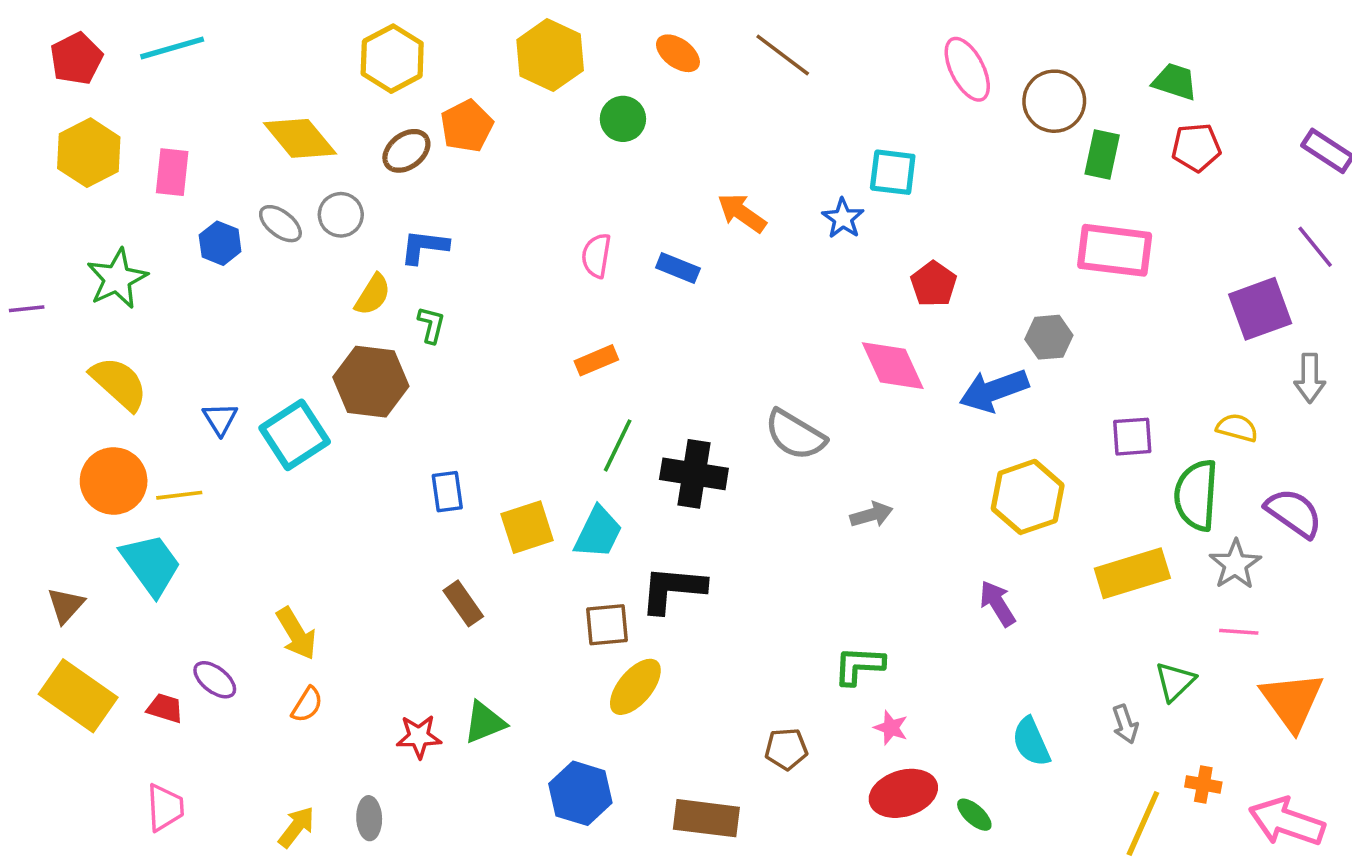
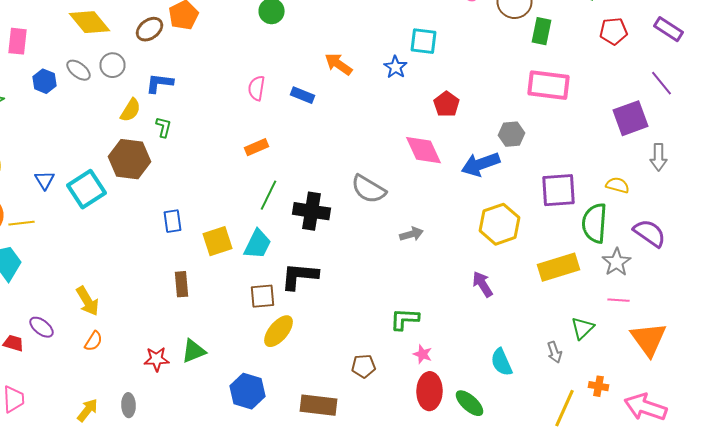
red pentagon: (1196, 147) -> (614, 31), moved
purple square: (1132, 437) -> (558, 190), size x1.5
brown rectangle: (463, 603) -> (182, 284), turned 30
red ellipse: (903, 793) -> (430, 391), turned -72
green ellipse: (974, 815) -> (470, 403), size x1.4

